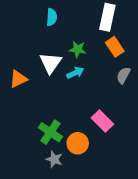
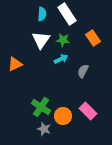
white rectangle: (107, 17) -> (67, 14), moved, turned -45
white triangle: (50, 63) -> (41, 40), moved
gray semicircle: (123, 75) -> (83, 71), moved
pink rectangle: (102, 121) -> (88, 111), moved

